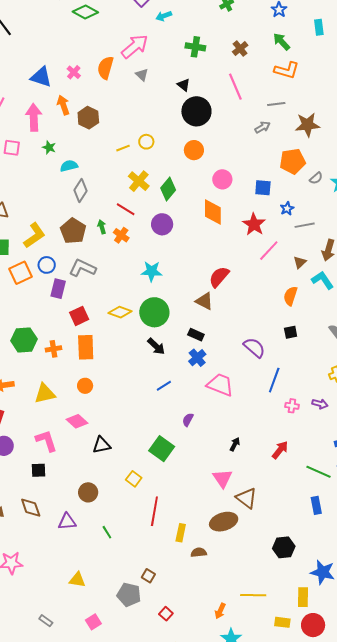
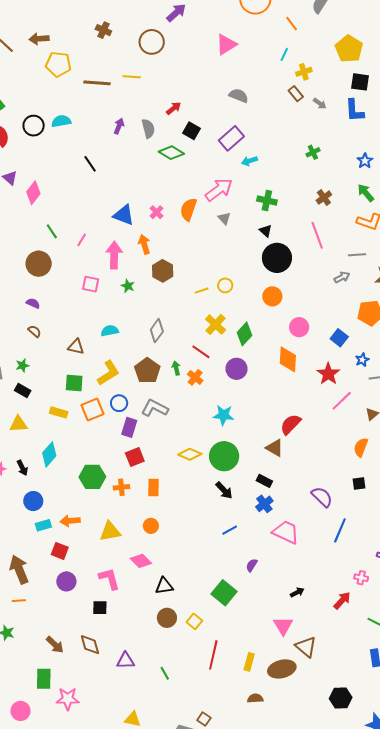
green cross: (195, 47) -> (267, 200), moved
brown hexagon: (88, 118) -> (163, 271), moved
cyan semicircle: (69, 166) -> (110, 331), moved
blue square: (263, 188) -> (339, 338), turned 30
red square: (79, 316) -> (135, 457), moved
orange rectangle: (86, 347) -> (154, 487), size x0.7
pink cross: (292, 406) -> (361, 578), moved
black arrow: (235, 444) -> (297, 592), turned 32
brown circle: (88, 492) -> (167, 618), moved
yellow rectangle: (181, 533) -> (249, 662), moved

